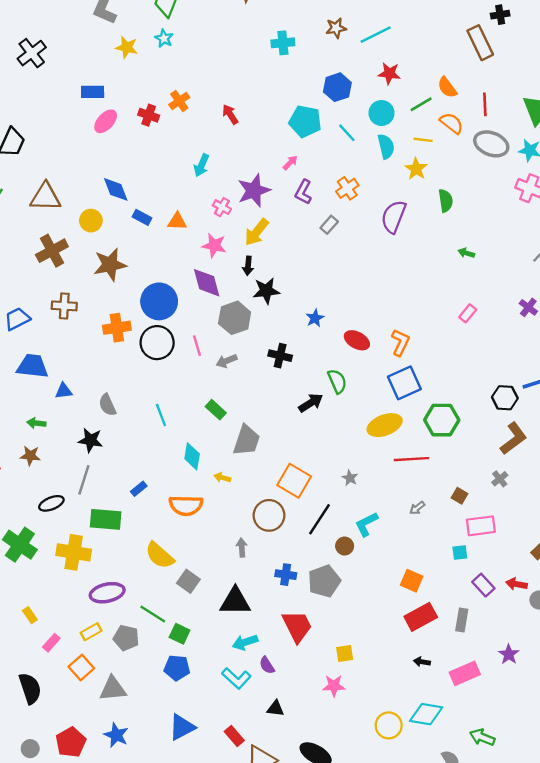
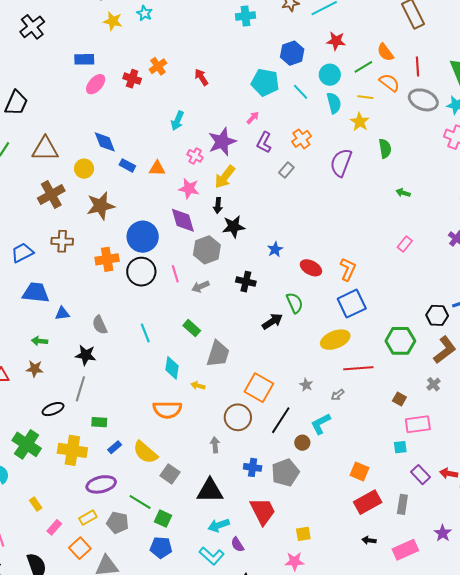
green hexagon: (442, 420) -> (400, 341), moved
blue rectangle: (139, 489) -> (115, 447), moved
gray arrow: (417, 508) -> (338, 395), moved
green rectangle: (106, 519) -> (99, 422), size x0.6

